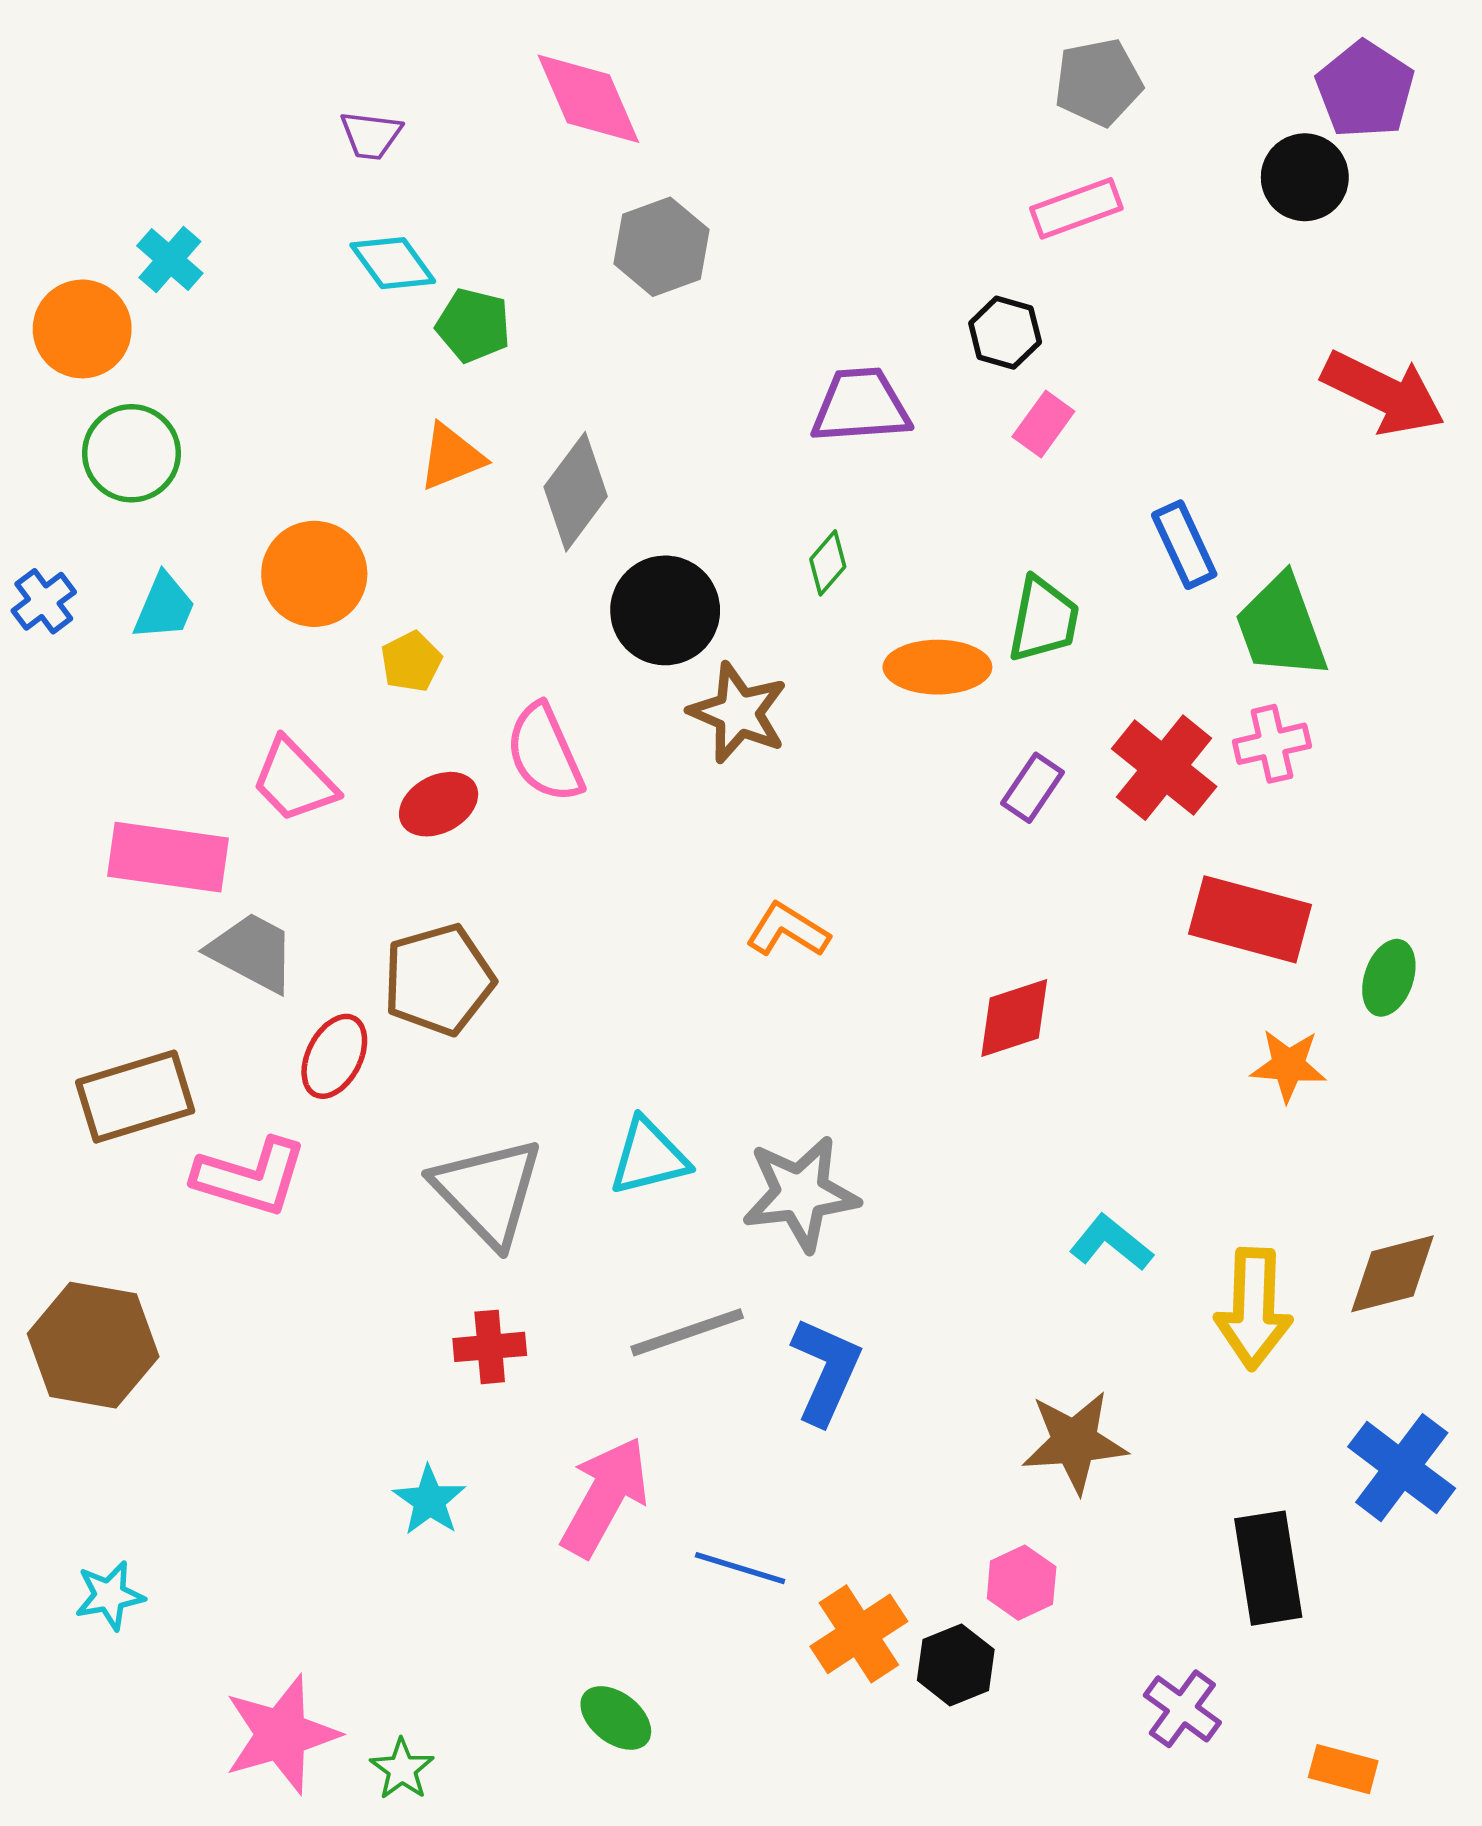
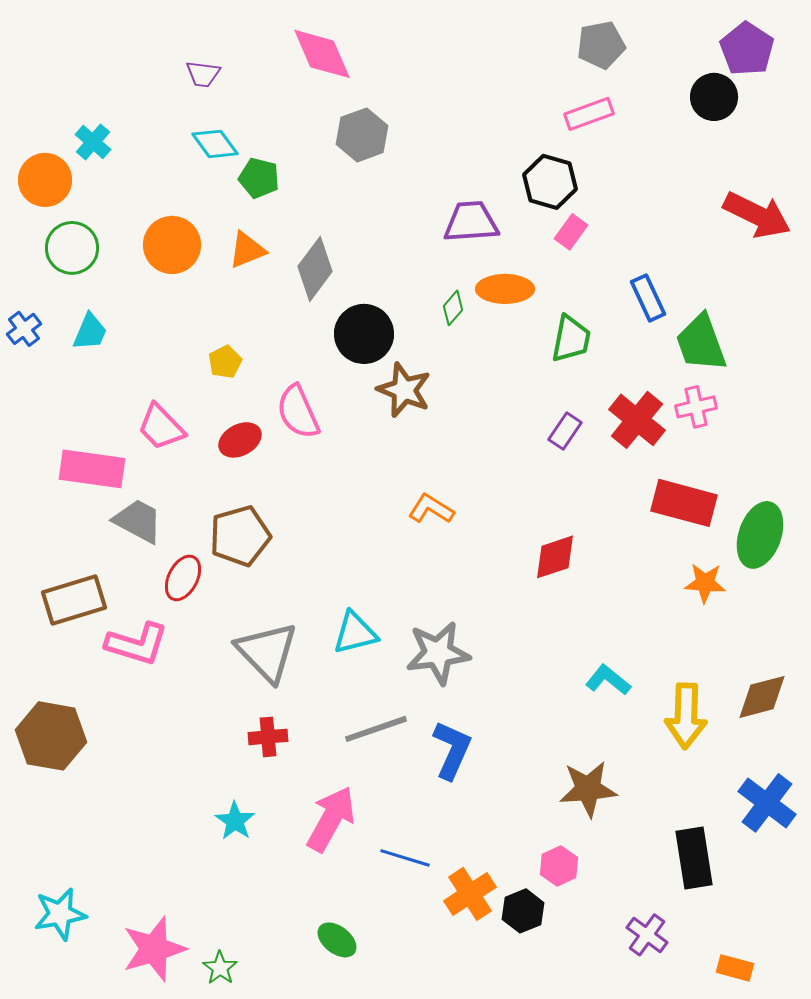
black hexagon: (1005, 333) -> (550, 182), size x1.4
orange circle: (314, 574) -> (172, 245), moved
orange ellipse: (937, 667) -> (505, 289), moved
green ellipse: (1389, 978) -> (760, 535), size x1.6
cyan star: (110, 1595) -> (60, 914), moved, size x1.4

